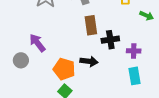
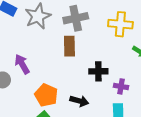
brown rectangle: (91, 25) -> (69, 46), moved
black arrow: (89, 61) -> (79, 101), moved

